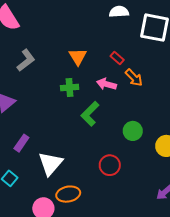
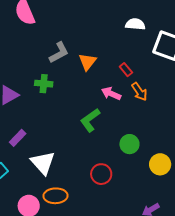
gray L-shape: (26, 60) -> (59, 53), moved
green cross: (70, 87) -> (44, 84), moved
white triangle: (50, 164) -> (43, 163), turned -32

